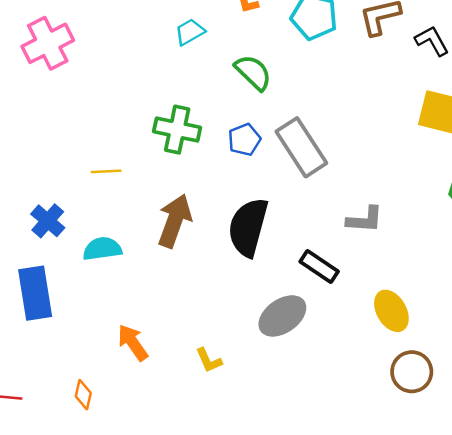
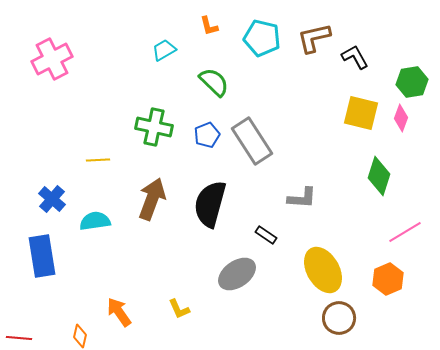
black rectangle: (319, 266) -> (266, 235), size x0.7
yellow ellipse: (391, 311) -> (323, 270), size x1.4
orange arrow: (133, 343) -> (119, 312), moved

